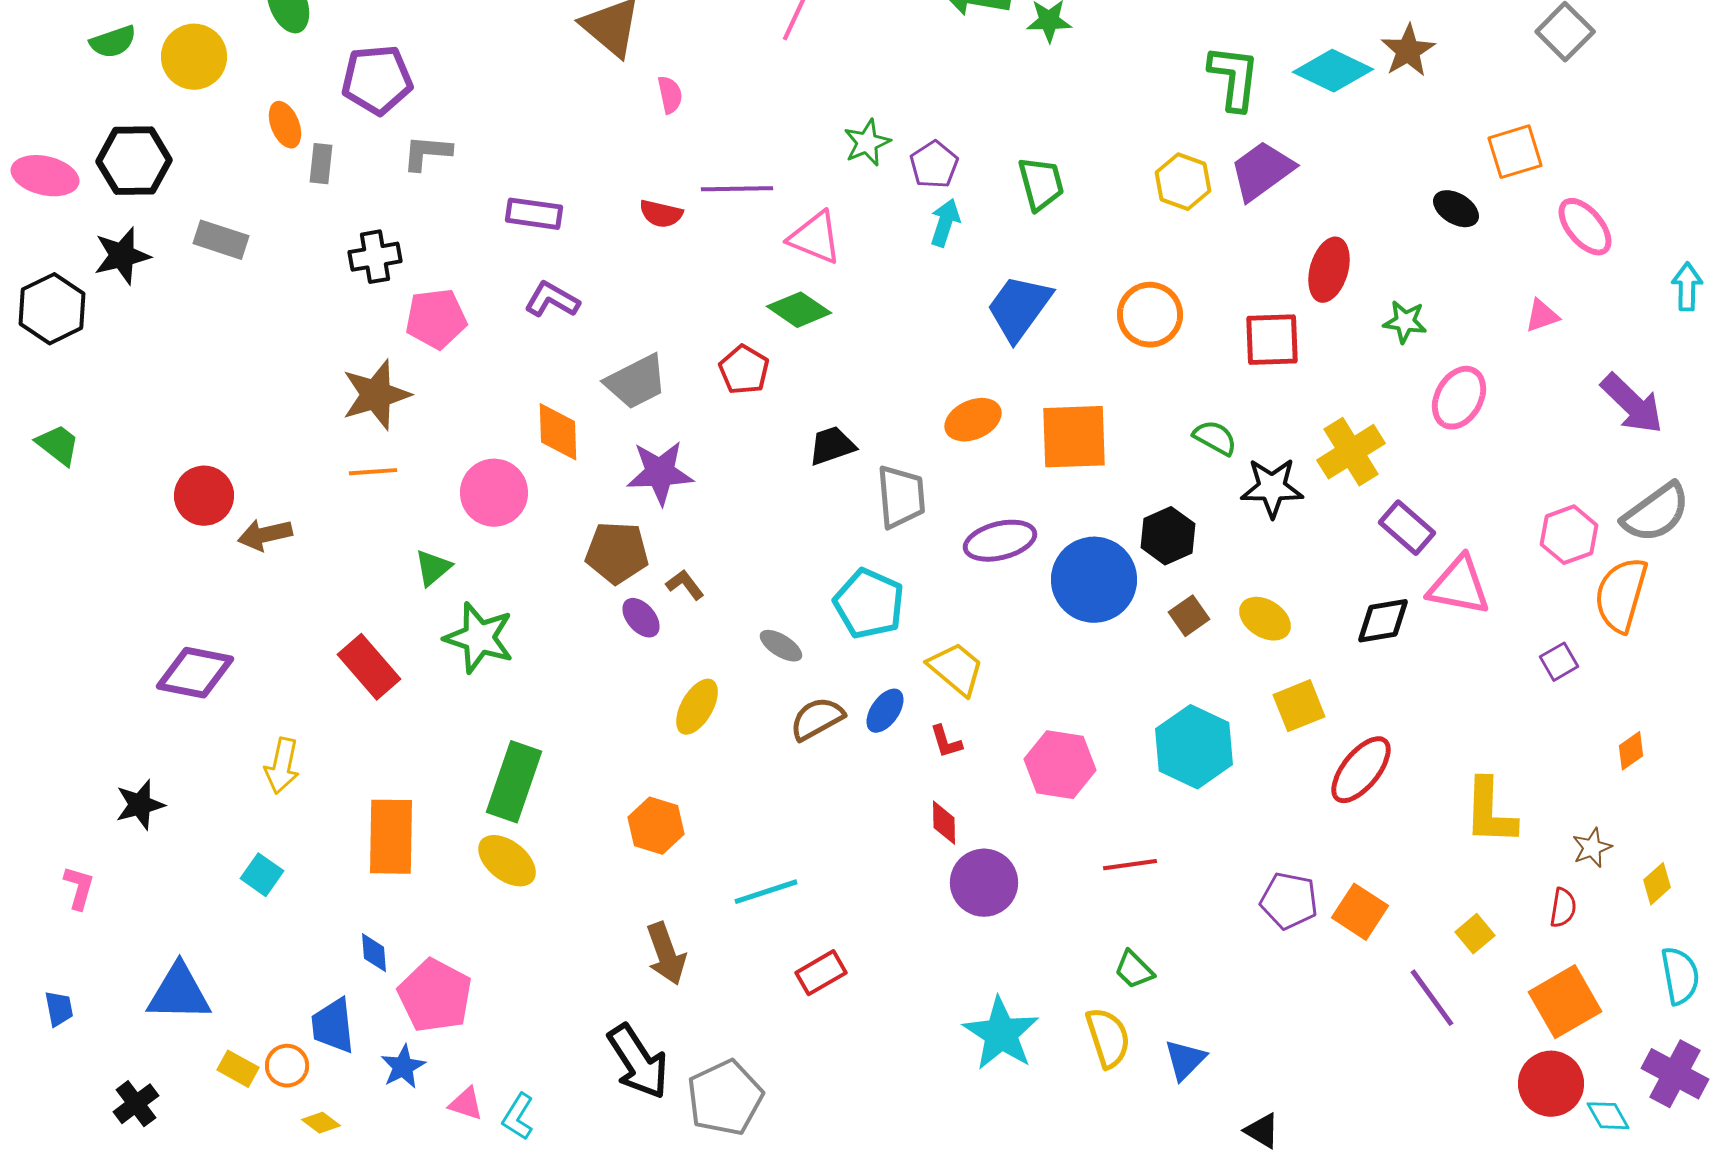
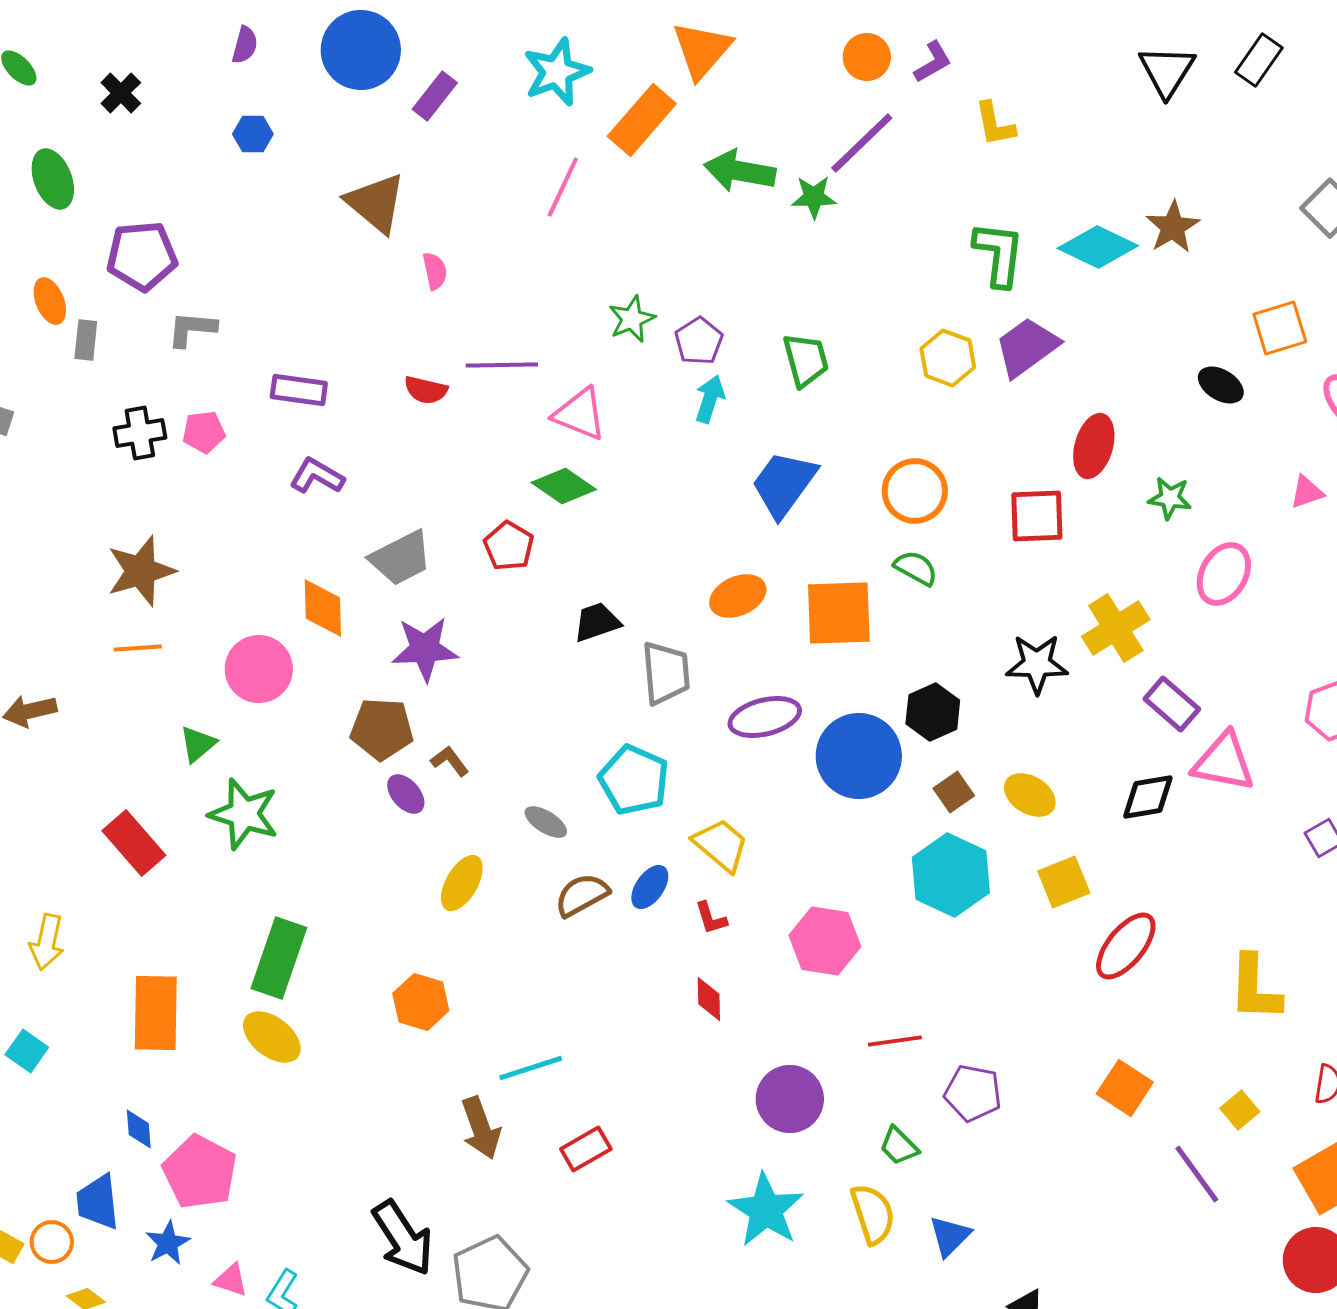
pink pentagon: (436, 319) -> (204, 432), moved, size x0.7
green semicircle: (1215, 438) -> (916, 568), moved
cyan hexagon: (1194, 747) -> (951, 875), moved
purple circle: (984, 883) -> (790, 1099), moved
purple pentagon: (1289, 901) -> (973, 1093), moved
brown arrow: (666, 954) -> (481, 1128), moved

